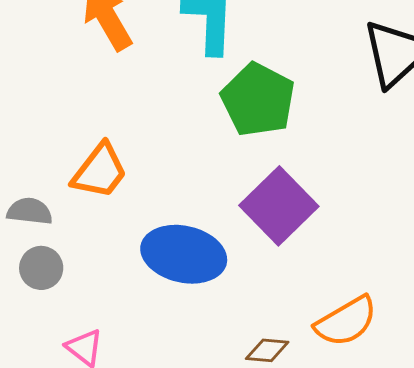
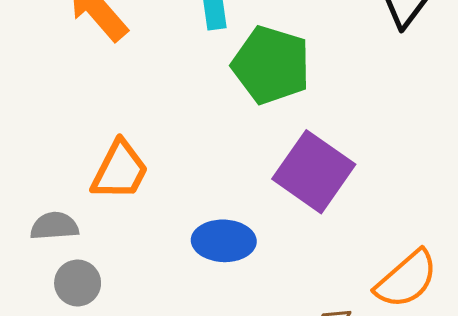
blue ellipse: (184, 254) -> (224, 241), size x0.7

